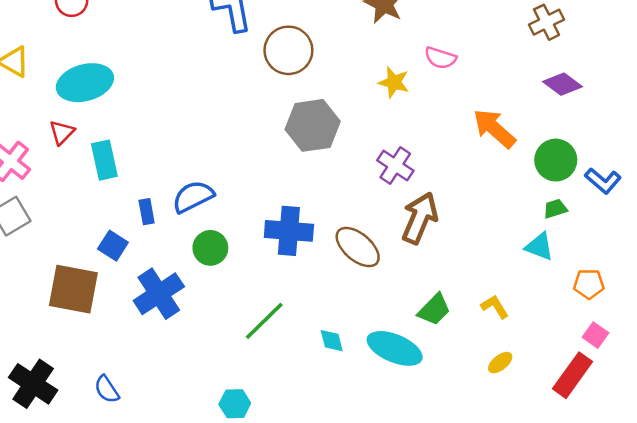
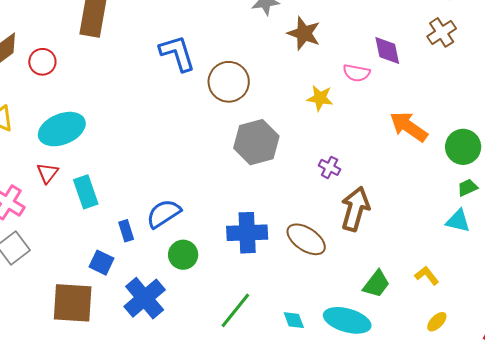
purple diamond: (562, 84) -> (387, 50), moved, turned 48
purple cross: (395, 165) -> (330, 167), size x0.7

